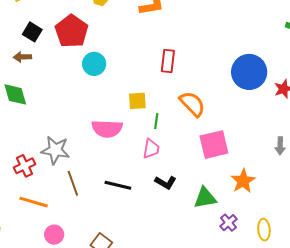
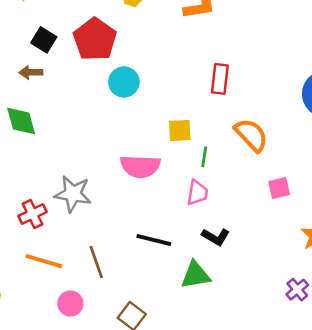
pink square: (214, 145) -> (279, 188), size x0.6
brown line: (73, 183) -> (96, 262), moved
green triangle: (205, 198) -> (196, 275), moved

